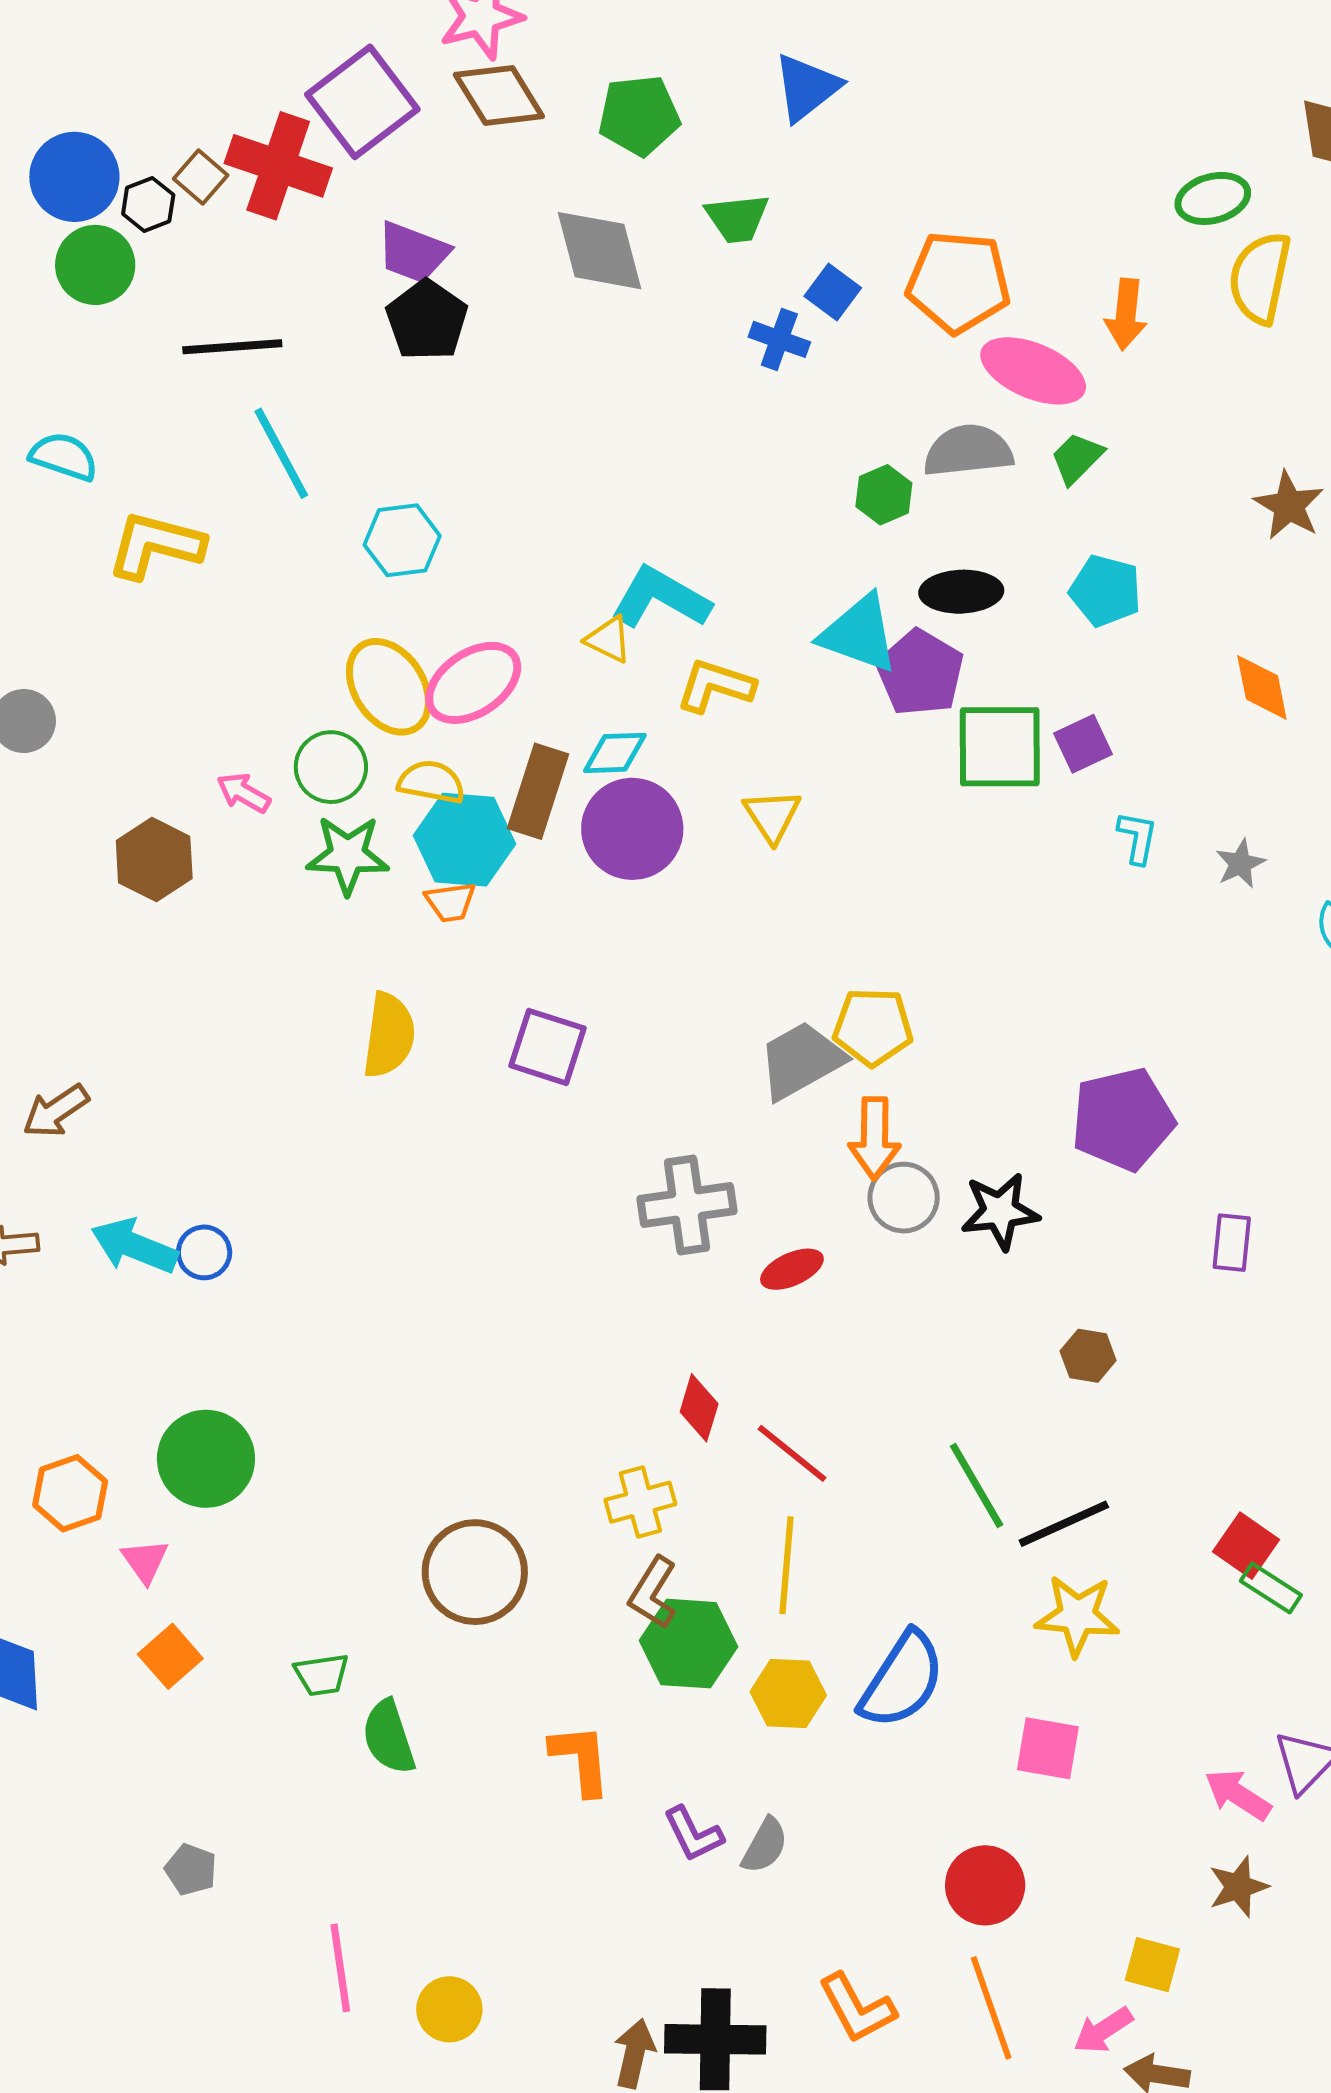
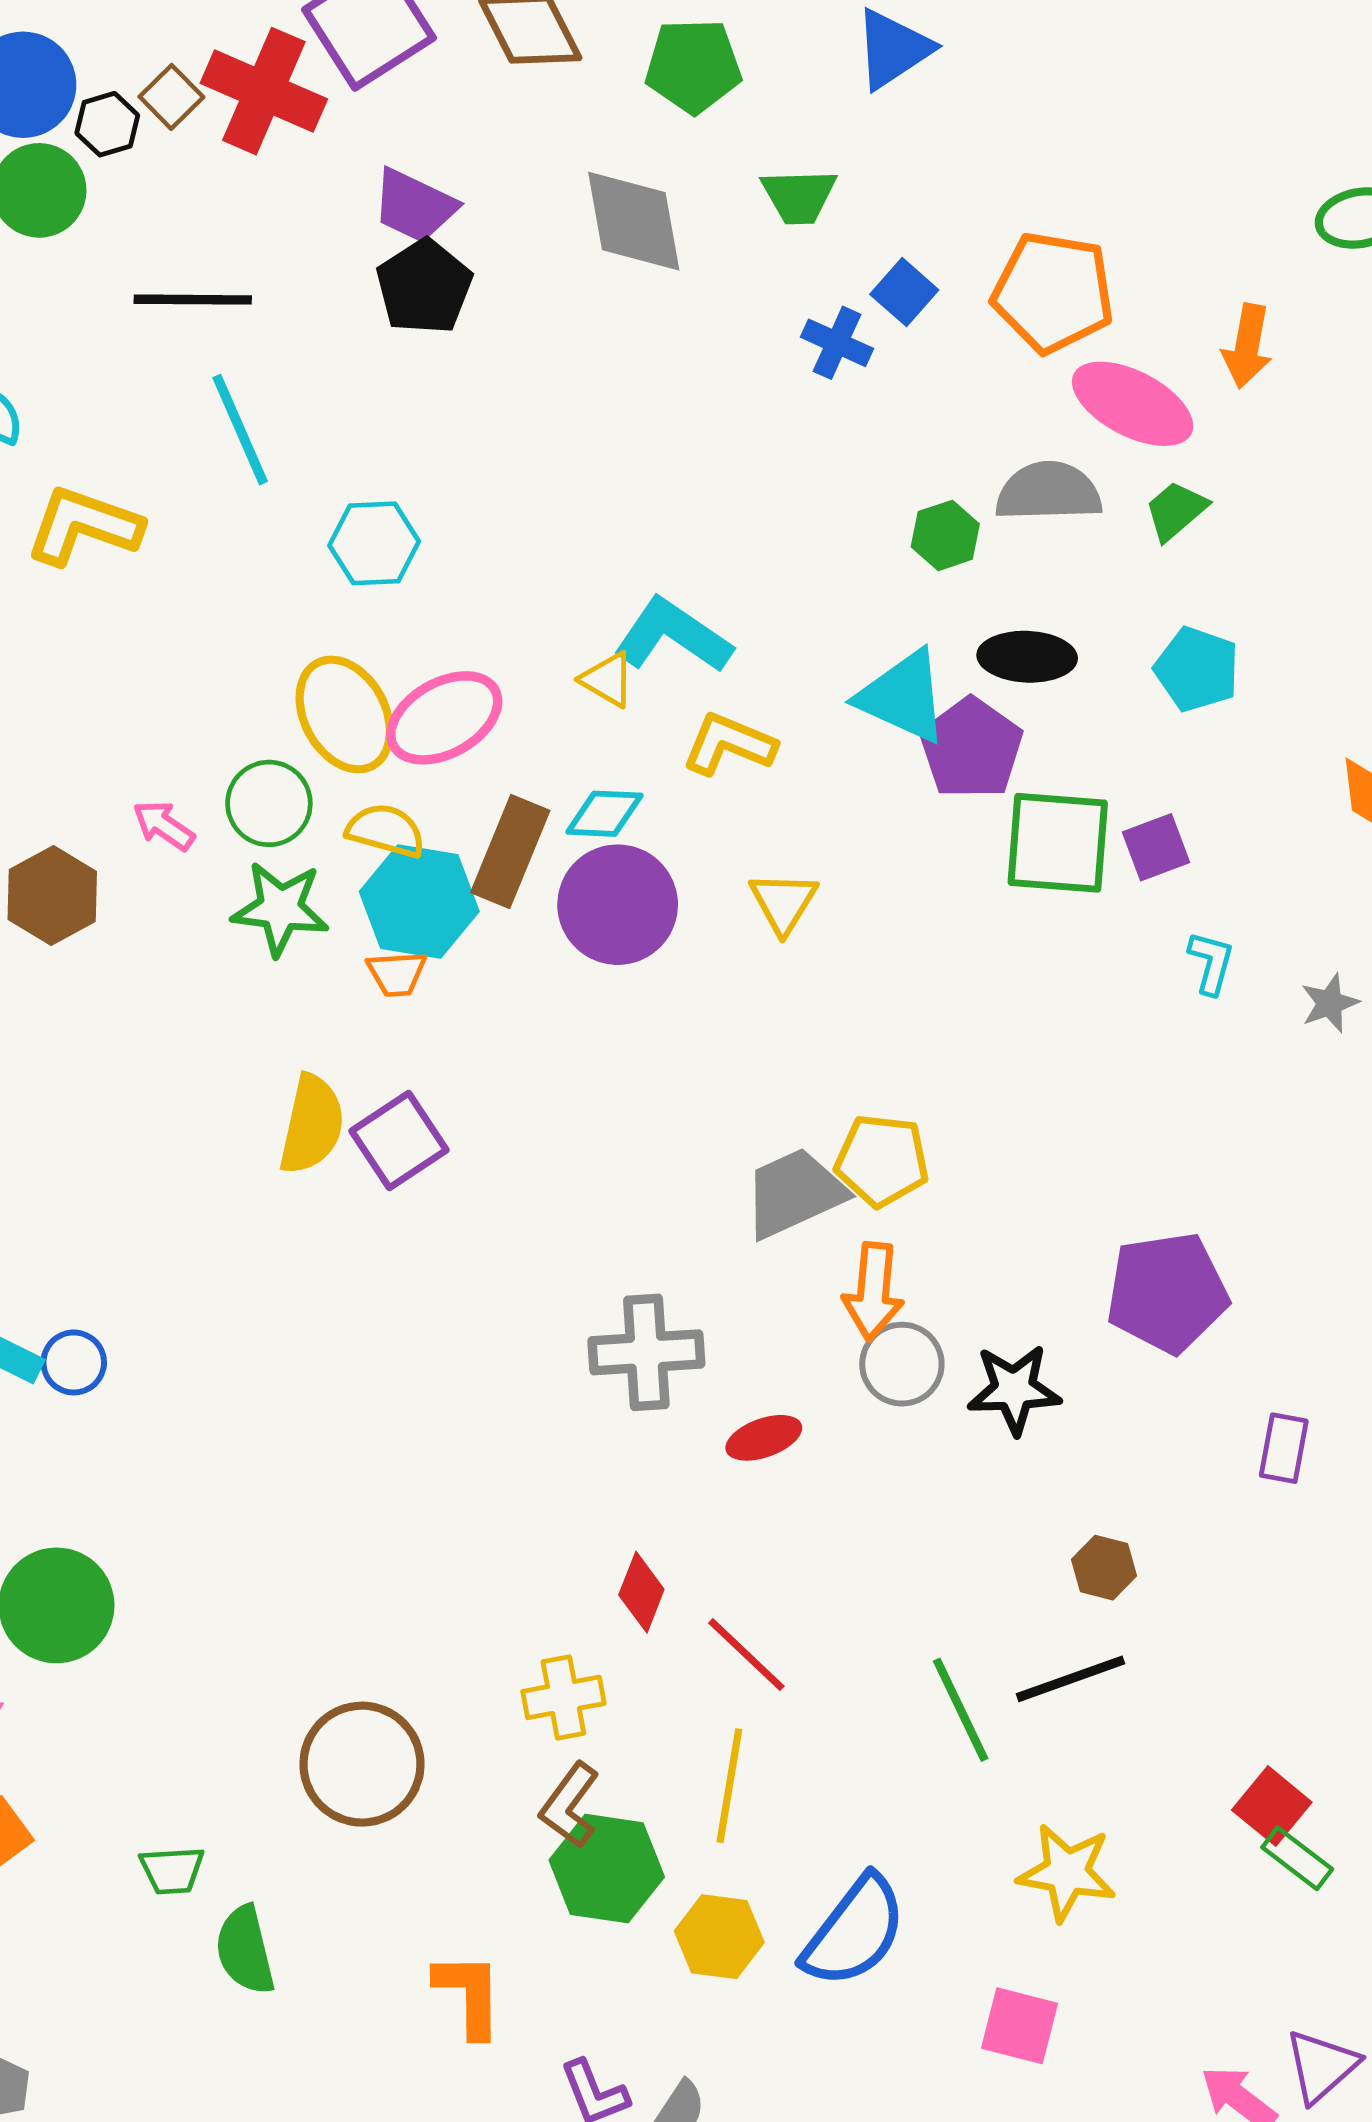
purple square: (548, 1047) -> (399, 1140), moved, turned 34
black line: (1064, 1524) -> (1071, 1679), moved

